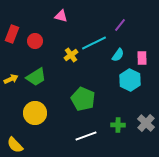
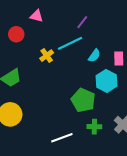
purple line: (120, 25) -> (82, 22), moved
red circle: (35, 41) -> (16, 34), moved
green pentagon: (83, 99) -> (83, 100), moved

